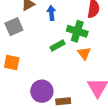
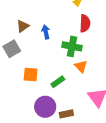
green rectangle: (58, 45) -> (58, 82), moved
orange square: (12, 62) -> (31, 74), moved

